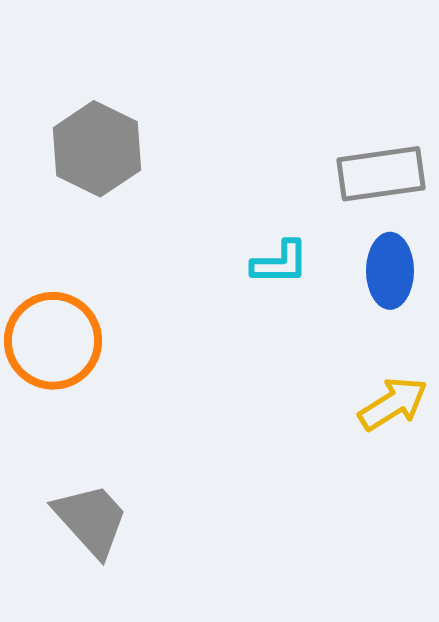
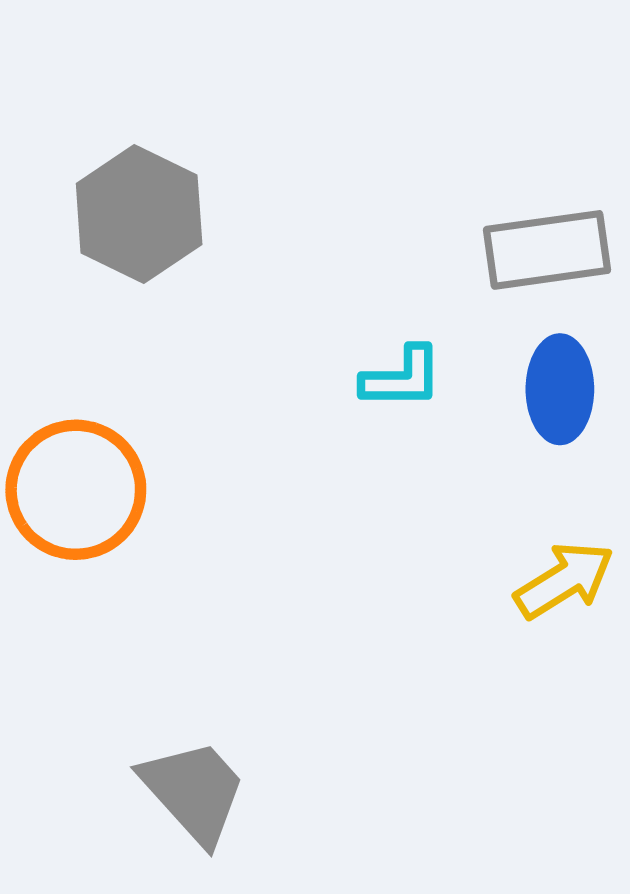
gray trapezoid: (91, 520) -> (194, 791), moved

